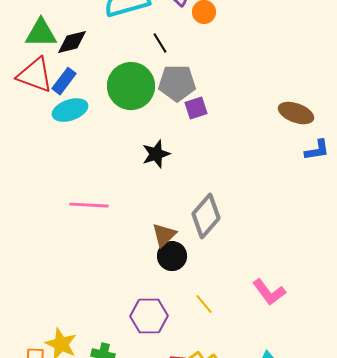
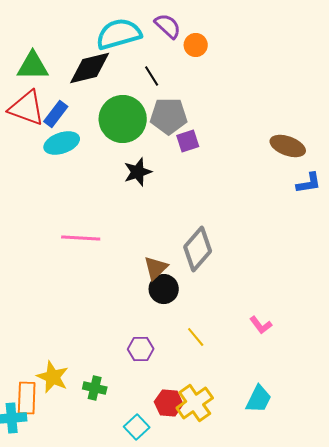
black diamond: (72, 42) -> (90, 68), moved, size x1.4
black star: (156, 154) -> (138, 172), moved
pink L-shape: (269, 292) -> (261, 325), size x0.7
purple hexagon: (149, 316) -> (141, 349), size x0.7

